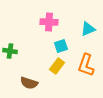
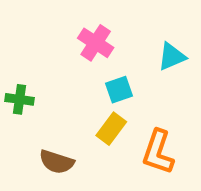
pink cross: (49, 22) -> (96, 43), turned 30
orange L-shape: (86, 65) -> (158, 152), moved

